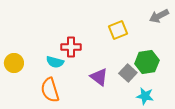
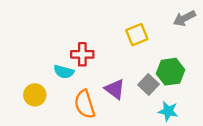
yellow circle: (14, 63) -> (35, 95), moved
orange semicircle: (50, 90) -> (85, 104), moved

